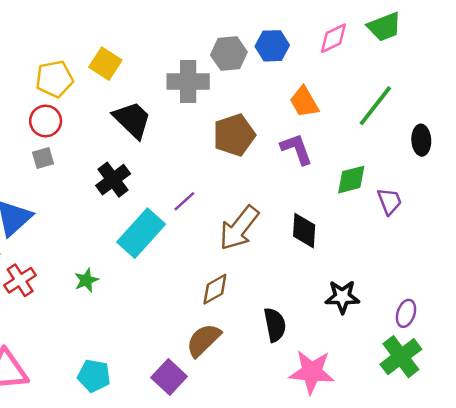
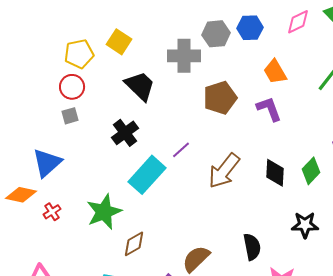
green diamond: (351, 180) -> (311, 171), moved, turned -32
red cross: (20, 280) -> (52, 212), size x0.7
green star: (86, 280) -> (104, 212), size x1.8
brown diamond: (215, 289) -> (134, 244), moved

